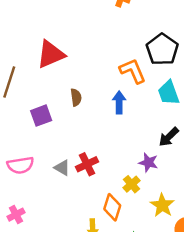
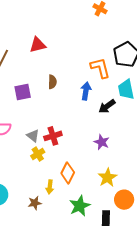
red triangle: (51, 54) -> (38, 45), size x0.7
black arrow: (169, 137) -> (107, 106), moved
yellow cross: (131, 184) -> (38, 154), moved

